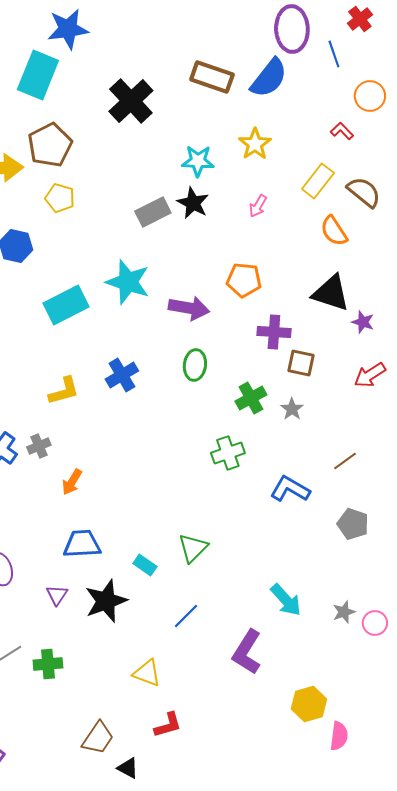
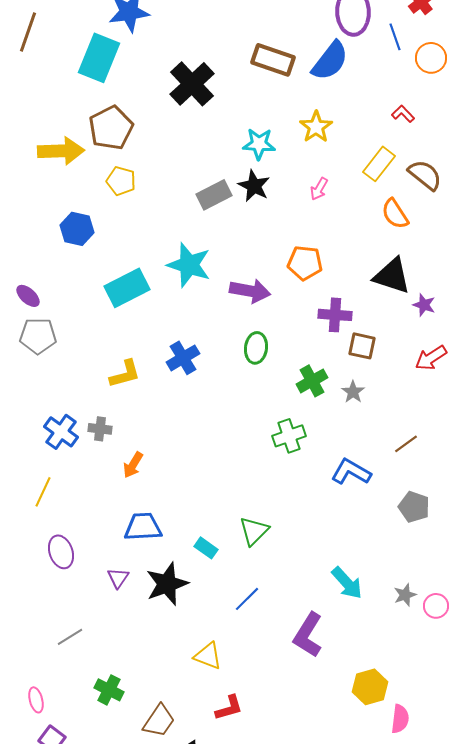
orange circle: (370, 96) -> (431, 58), moved
gray cross: (39, 446) -> (100, 429), turned 30
green cross: (48, 664) -> (109, 690), moved, turned 32

